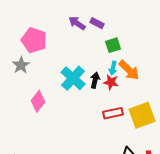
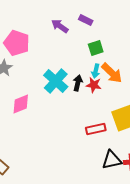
purple rectangle: (97, 23) -> (86, 20), moved
pink diamond: (38, 101) -> (21, 104), turned 30
red rectangle: (113, 113) -> (96, 129), moved

